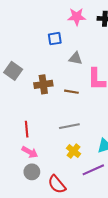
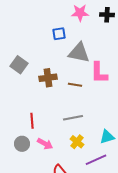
gray triangle: (76, 58) -> (79, 53), size x1.6
pink arrow: (30, 152) -> (45, 144), moved
gray circle: (32, 172) -> (22, 144), moved

